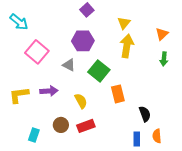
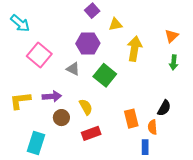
yellow triangle: (124, 23) -> (115, 24), moved, turned 40
orange rectangle: (118, 94) -> (131, 119), moved
black semicircle: (145, 114) -> (164, 108), moved, turned 49
brown circle: (61, 125) -> (61, 118), moved
cyan rectangle: (34, 135) -> (36, 143), size x1.5
orange semicircle: (157, 136) -> (152, 127), moved

